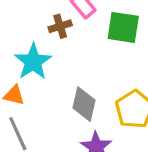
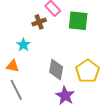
cyan star: (33, 62) -> (23, 45), size x0.6

